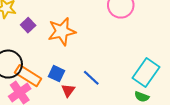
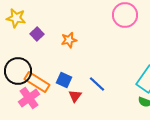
orange star: (62, 31) -> (69, 40), size x0.6

